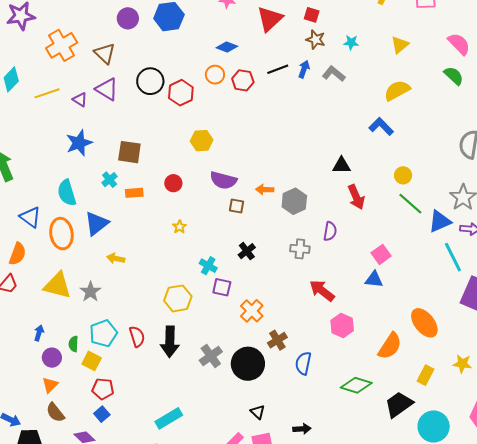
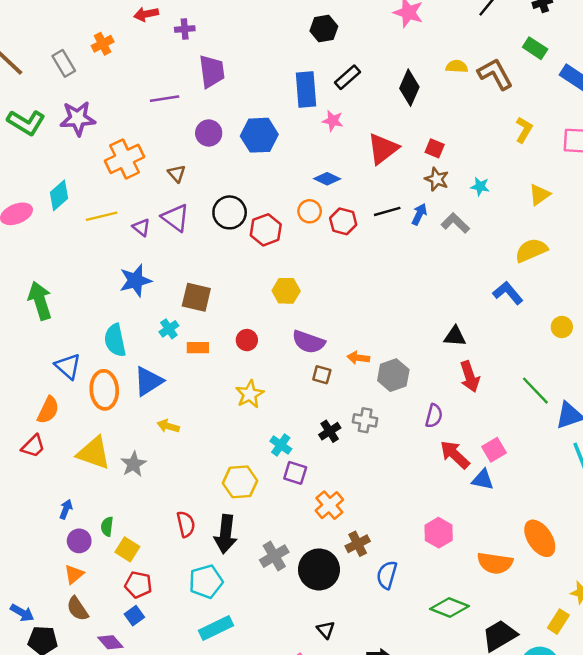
brown triangle: (105, 53) -> (177, 173), size x0.7
yellow circle: (403, 175) -> (562, 327), moved
yellow star: (179, 227) -> (250, 394), size x1.6
gray cross: (300, 249) -> (365, 420), moved
red arrow: (322, 291) -> (455, 455), moved
cyan pentagon: (103, 333) -> (206, 581), moved
orange semicircle: (390, 346) -> (495, 563), turned 60
yellow rectangle: (425, 375) -> (558, 622), moved

